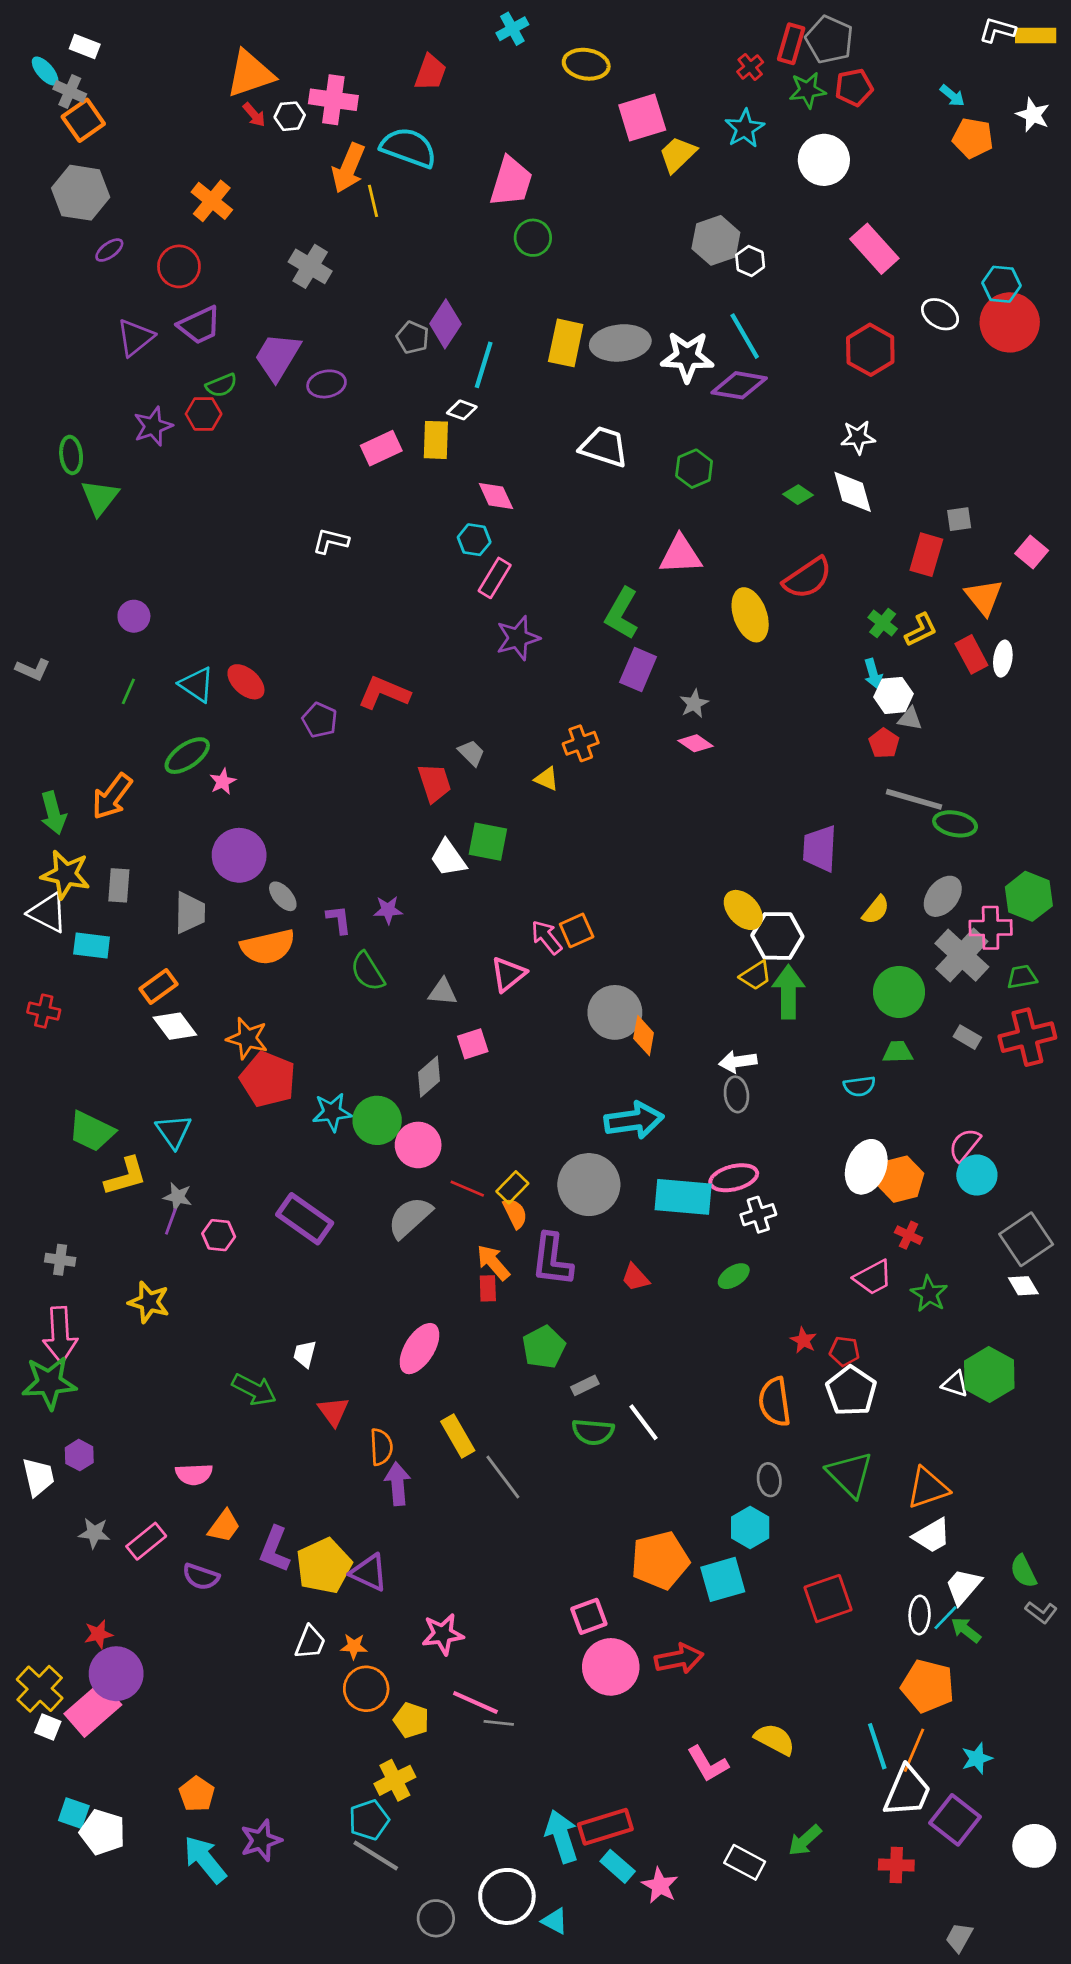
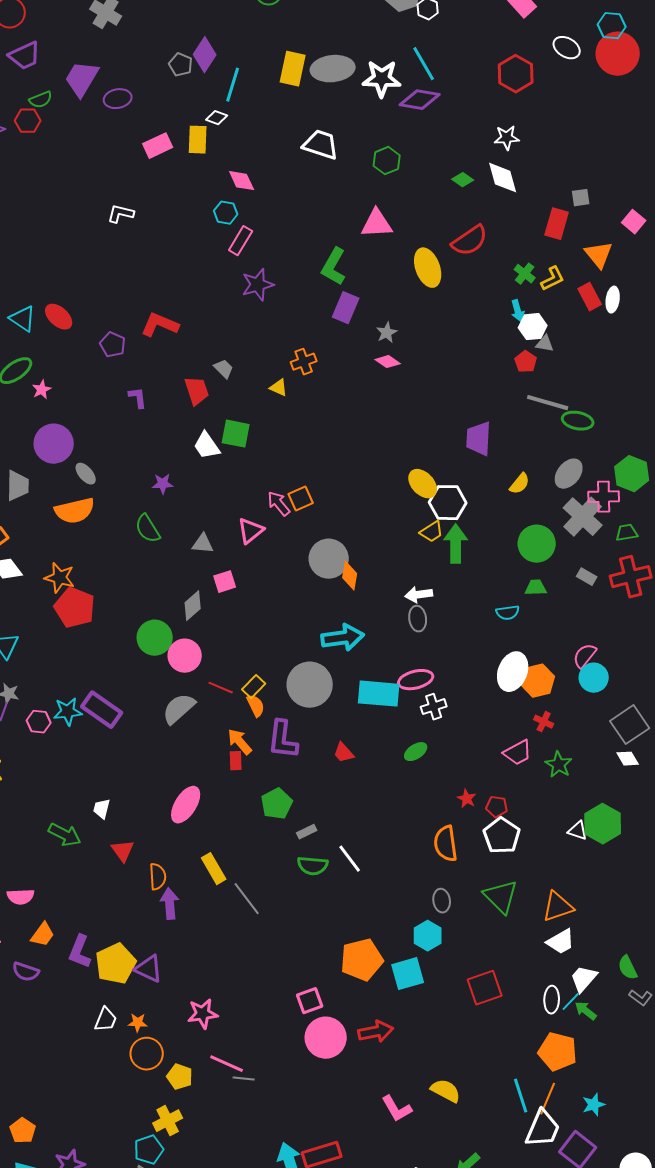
purple L-shape: (339, 920) -> (138, 398), moved
cyan star: (332, 1112) -> (68, 712), moved

